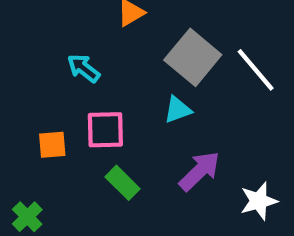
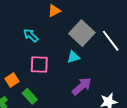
orange square: (52, 145) -> (12, 80), moved, turned -32
green rectangle: (123, 183) -> (30, 96), moved

